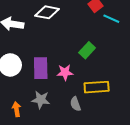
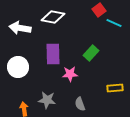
purple rectangle: (41, 68) -> (53, 54), moved
yellow rectangle: (97, 87) -> (115, 88), moved, size x0.7

